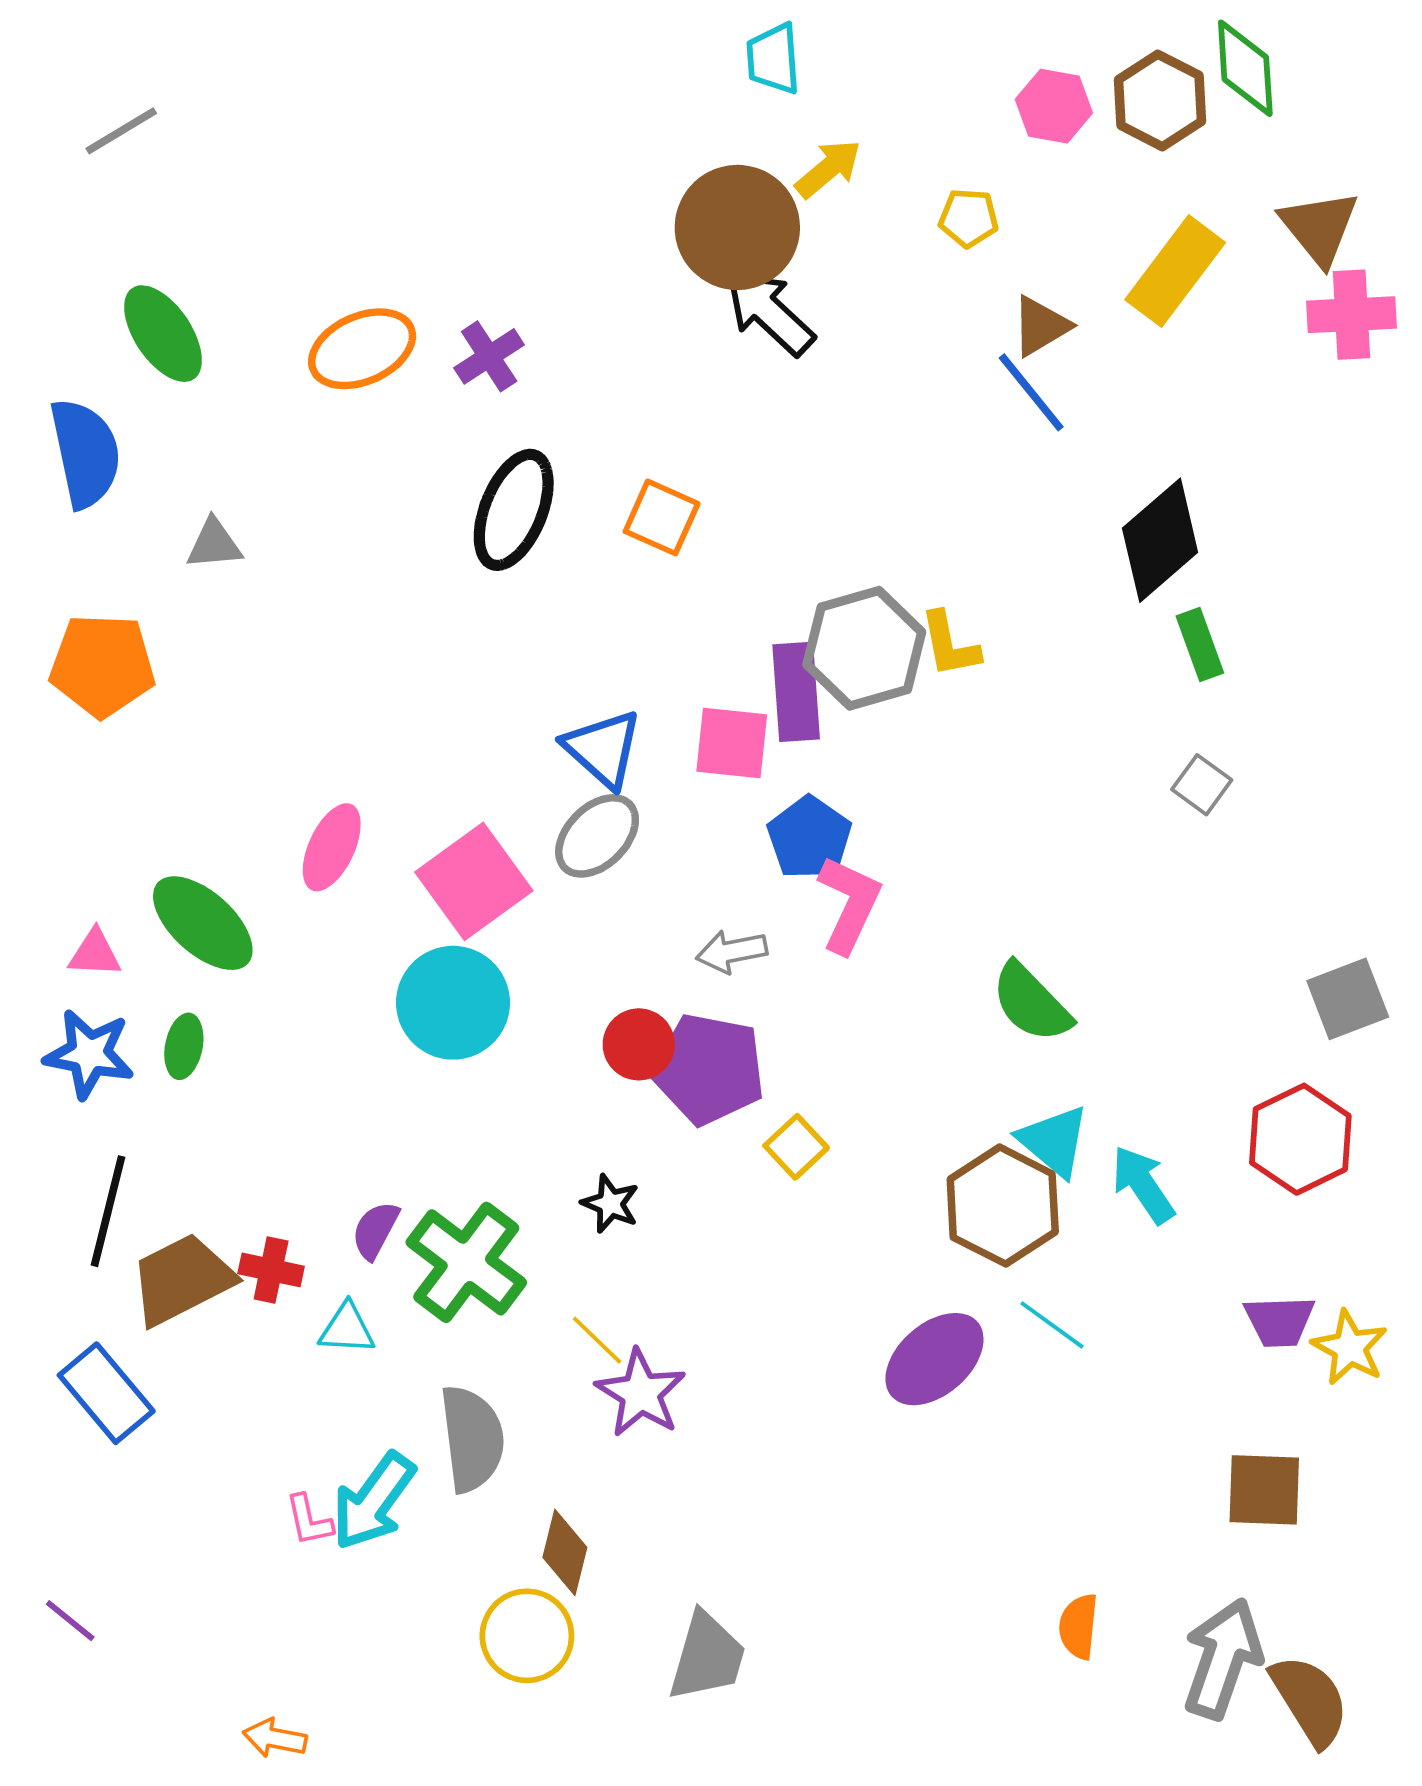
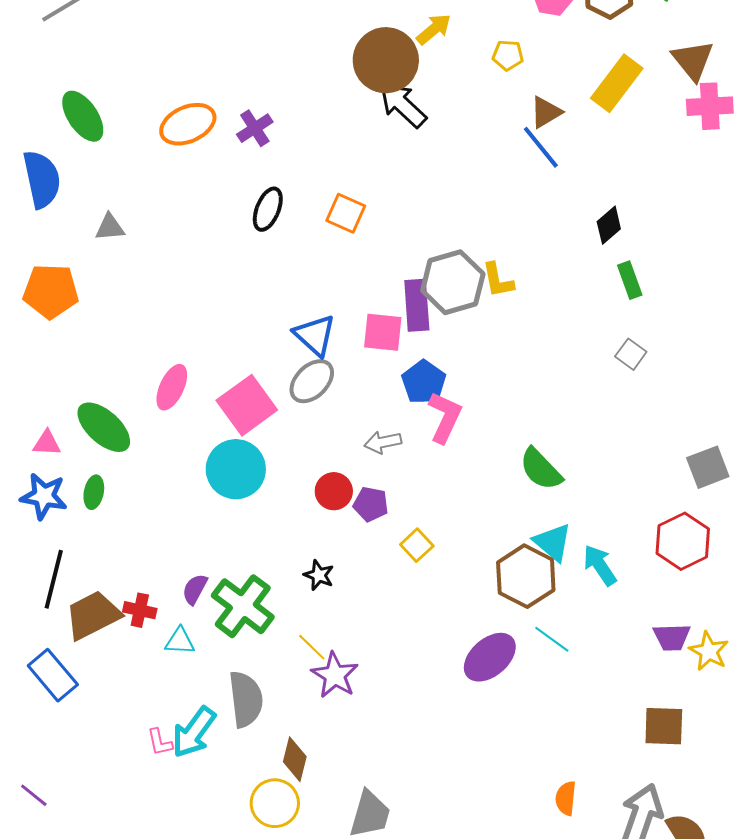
black ellipse: (514, 510) -> (268, 209), size x0.7
black diamond: (1160, 540) -> (609, 225), size x0.6
purple pentagon: (709, 1069) -> (371, 504), size x0.6

